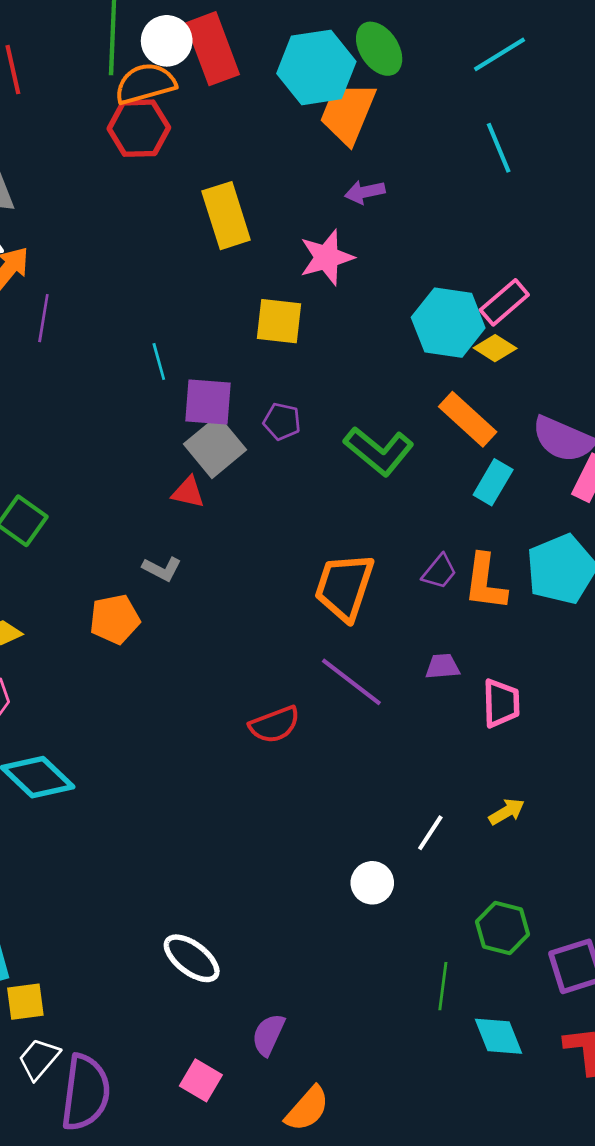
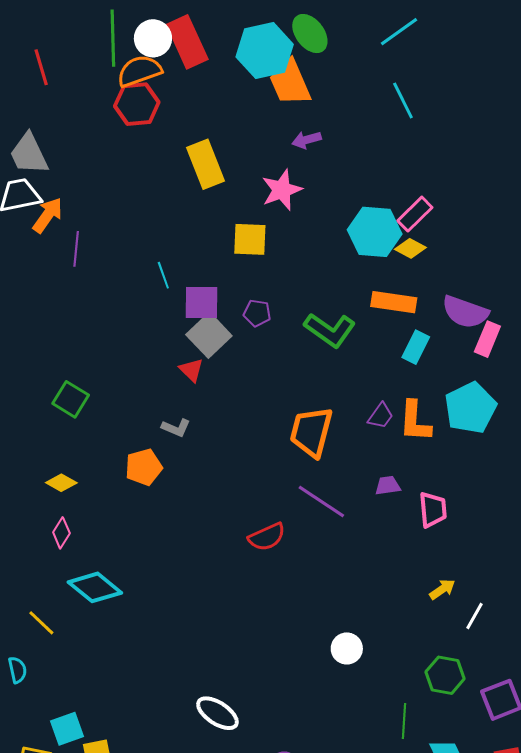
orange trapezoid: (348, 113) -> (290, 82), turned -42
orange rectangle: (468, 419) -> (394, 302), turned -30
red triangle: (188, 492) -> (191, 370), turned 36
white line: (430, 833) -> (474, 616), moved

